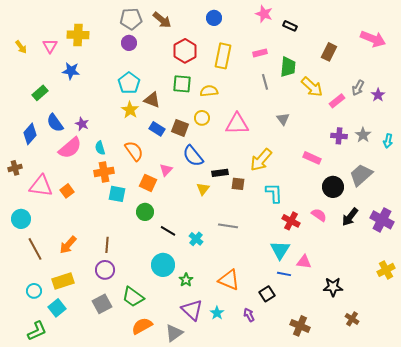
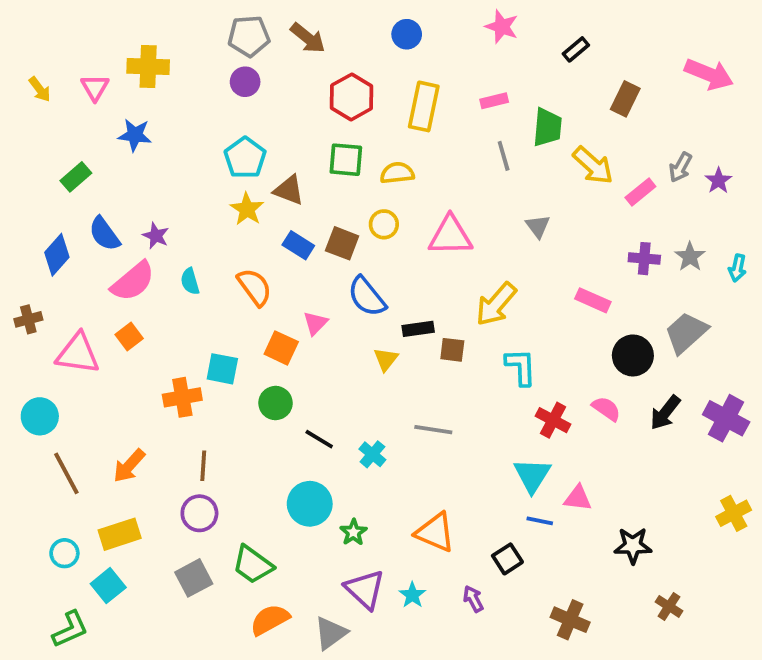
black rectangle: (290, 26) -> (576, 49), moved, turned -64
orange cross: (104, 172) -> (182, 397), moved
orange square: (67, 191) -> (129, 336), moved

